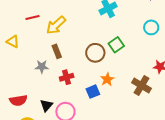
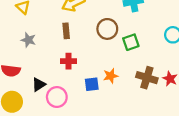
brown circle: (95, 53) -> (107, 29), moved
gray star: (42, 67) -> (28, 40), moved
brown cross: (141, 85) -> (147, 78), moved, turned -30

